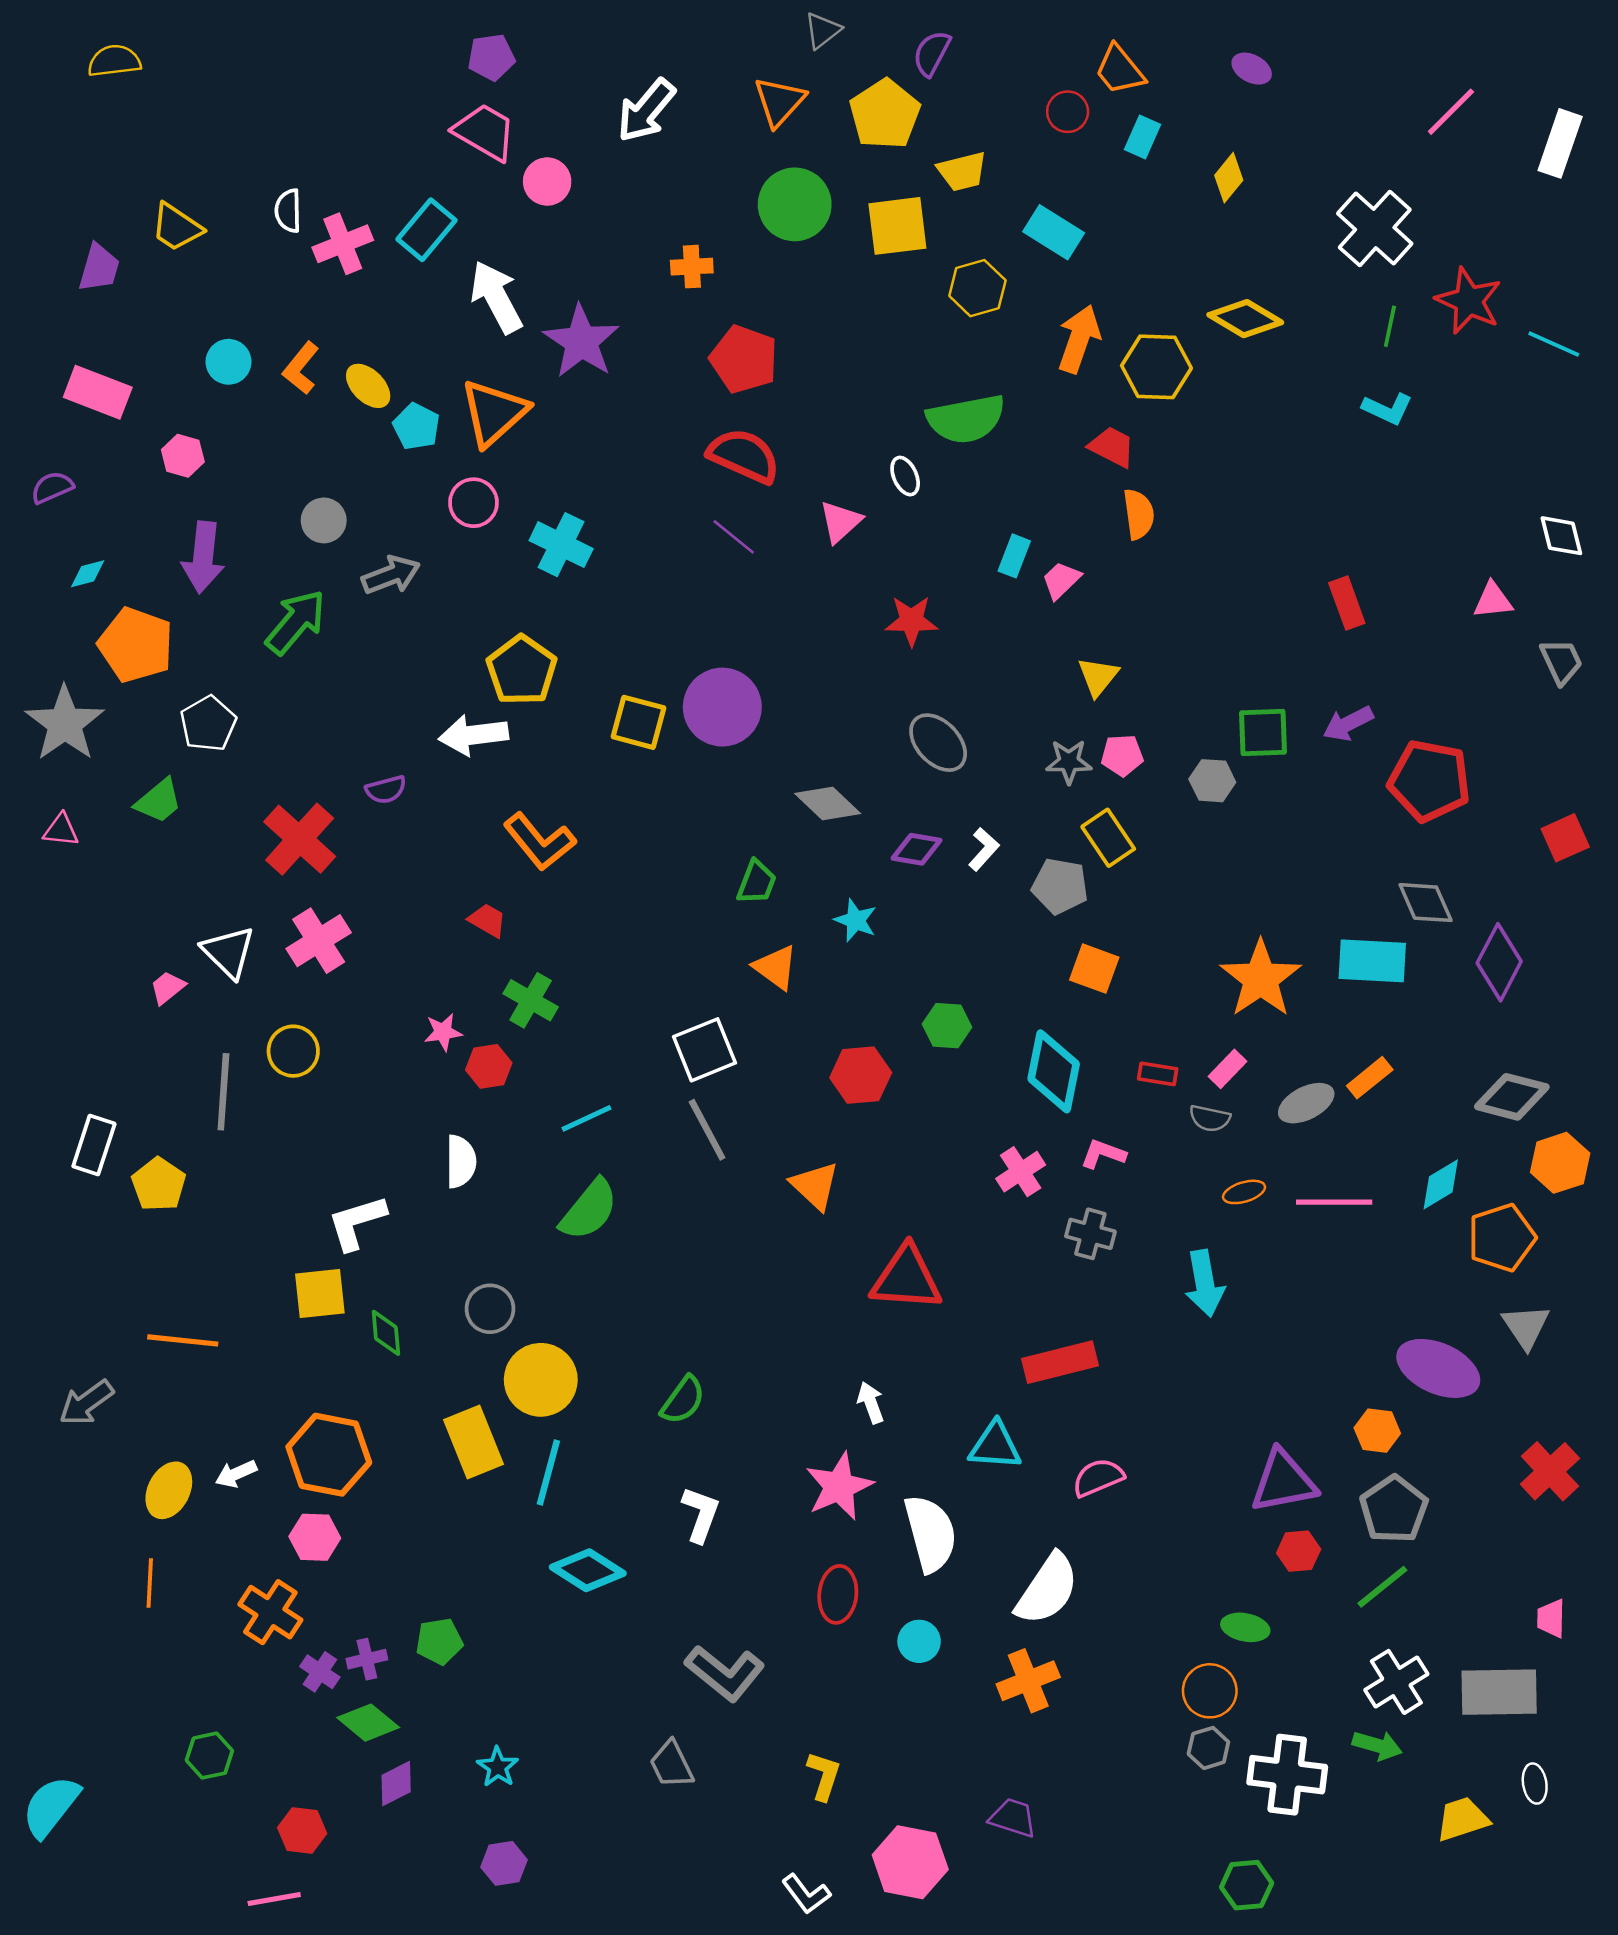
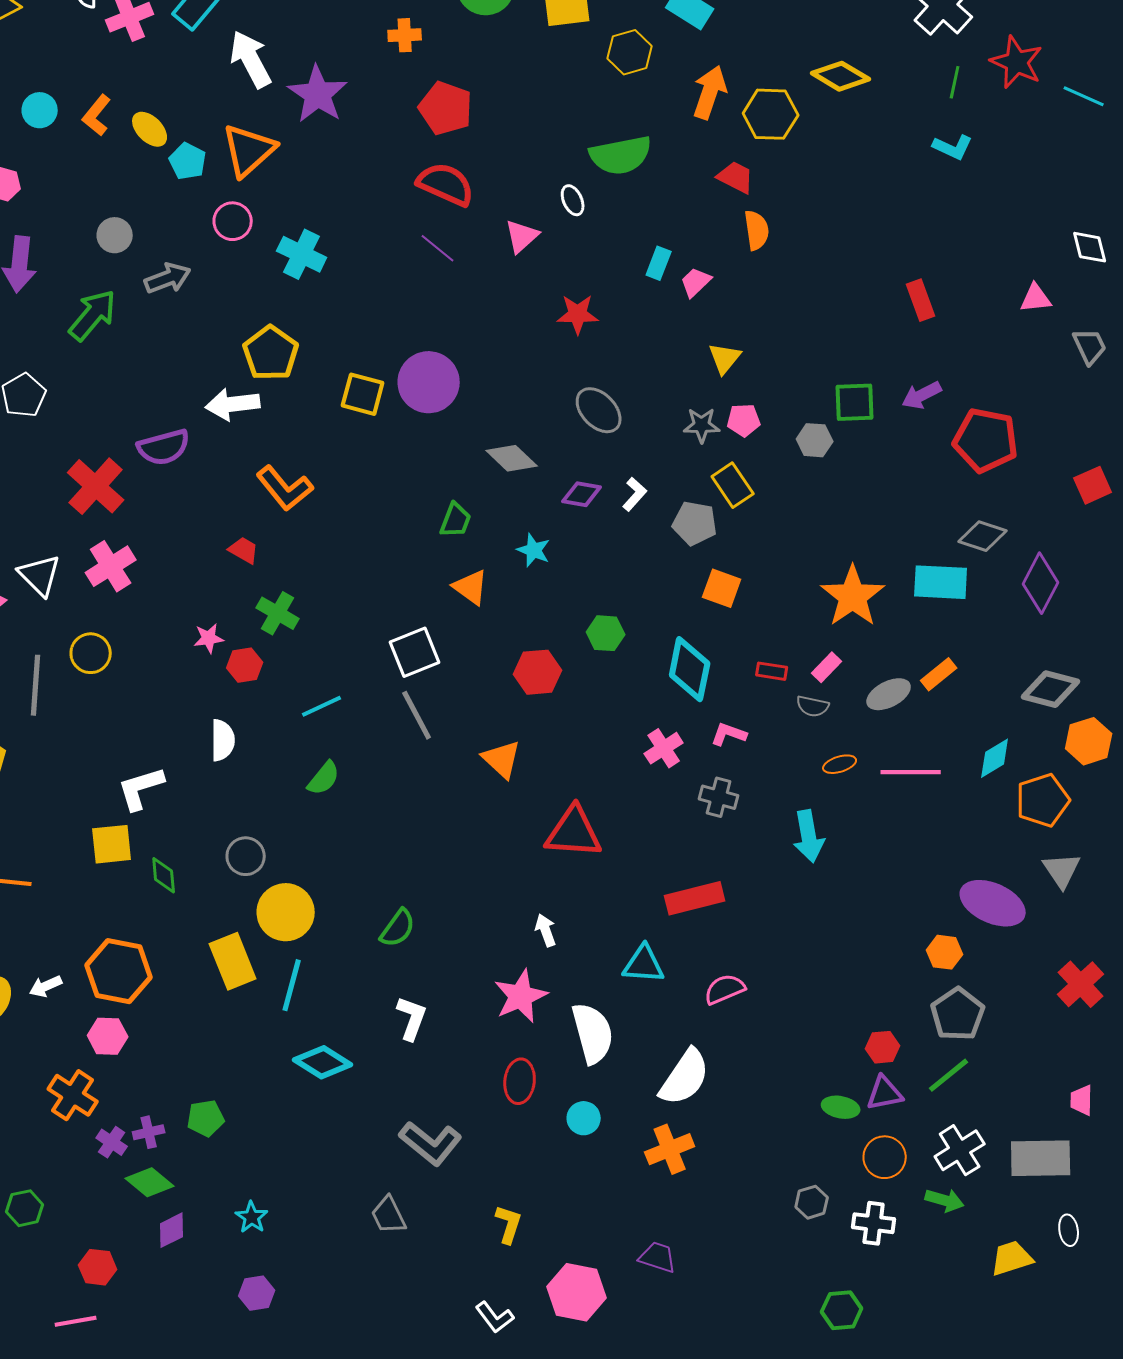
purple semicircle: (386, 790) -> (164, 447), size x1.6
gray diamond: (1426, 903) -> (983, 536), turned -48
green semicircle: (589, 1210) -> (324, 778), size x0.7
purple triangle: (1283, 1481) -> (885, 1093), moved, size x0.7
orange circle: (1210, 1691) -> (885, 1157), moved
white cross: (1287, 1775) -> (874, 1223), size x0.7

